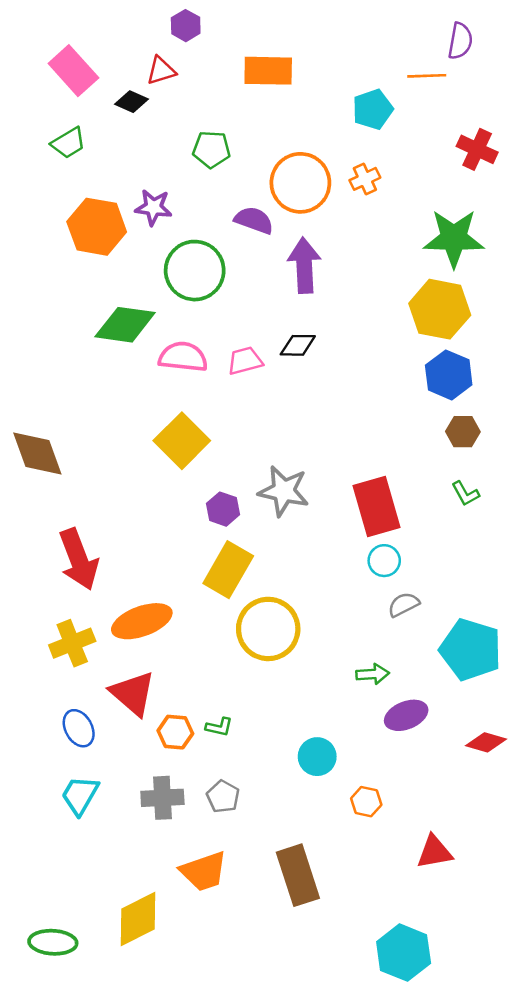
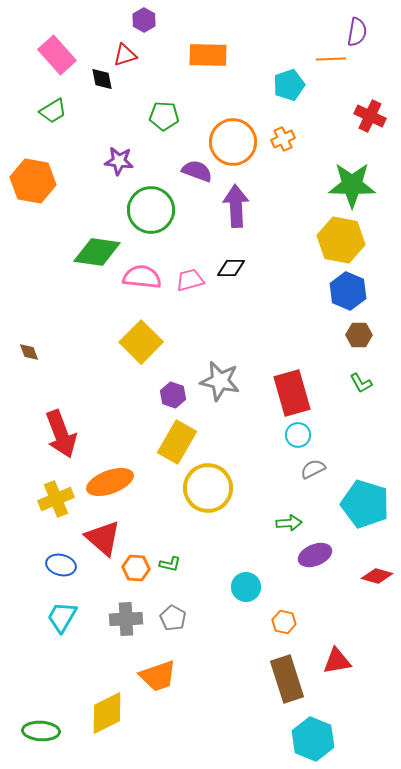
black diamond: (132, 102) -> (102, 79), turned 55
orange hexagon: (97, 227) -> (33, 181), moved
brown diamond: (37, 454) -> (29, 352), size x0.5
blue ellipse: (79, 728) -> (61, 565), turned -48
brown rectangle: (298, 875) -> (287, 679), moved

